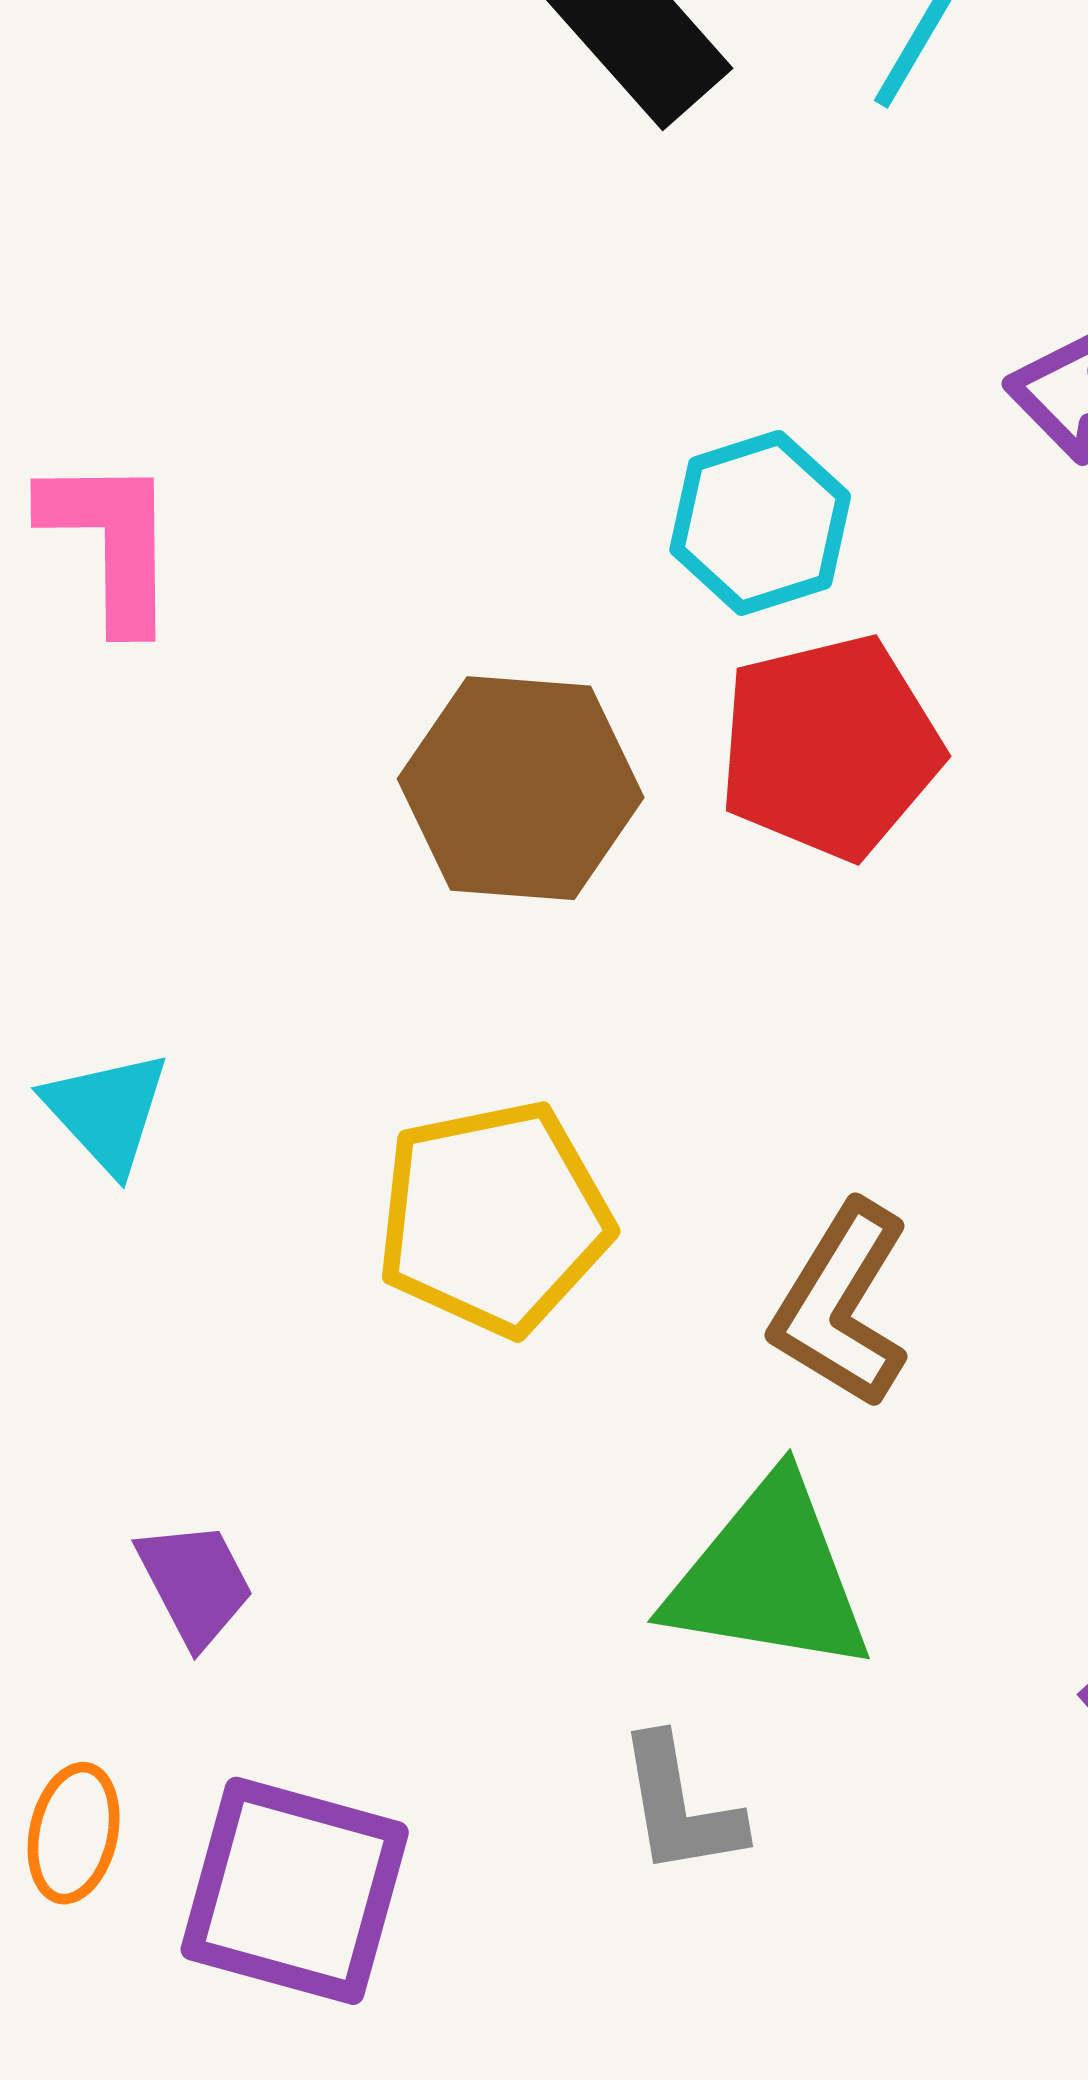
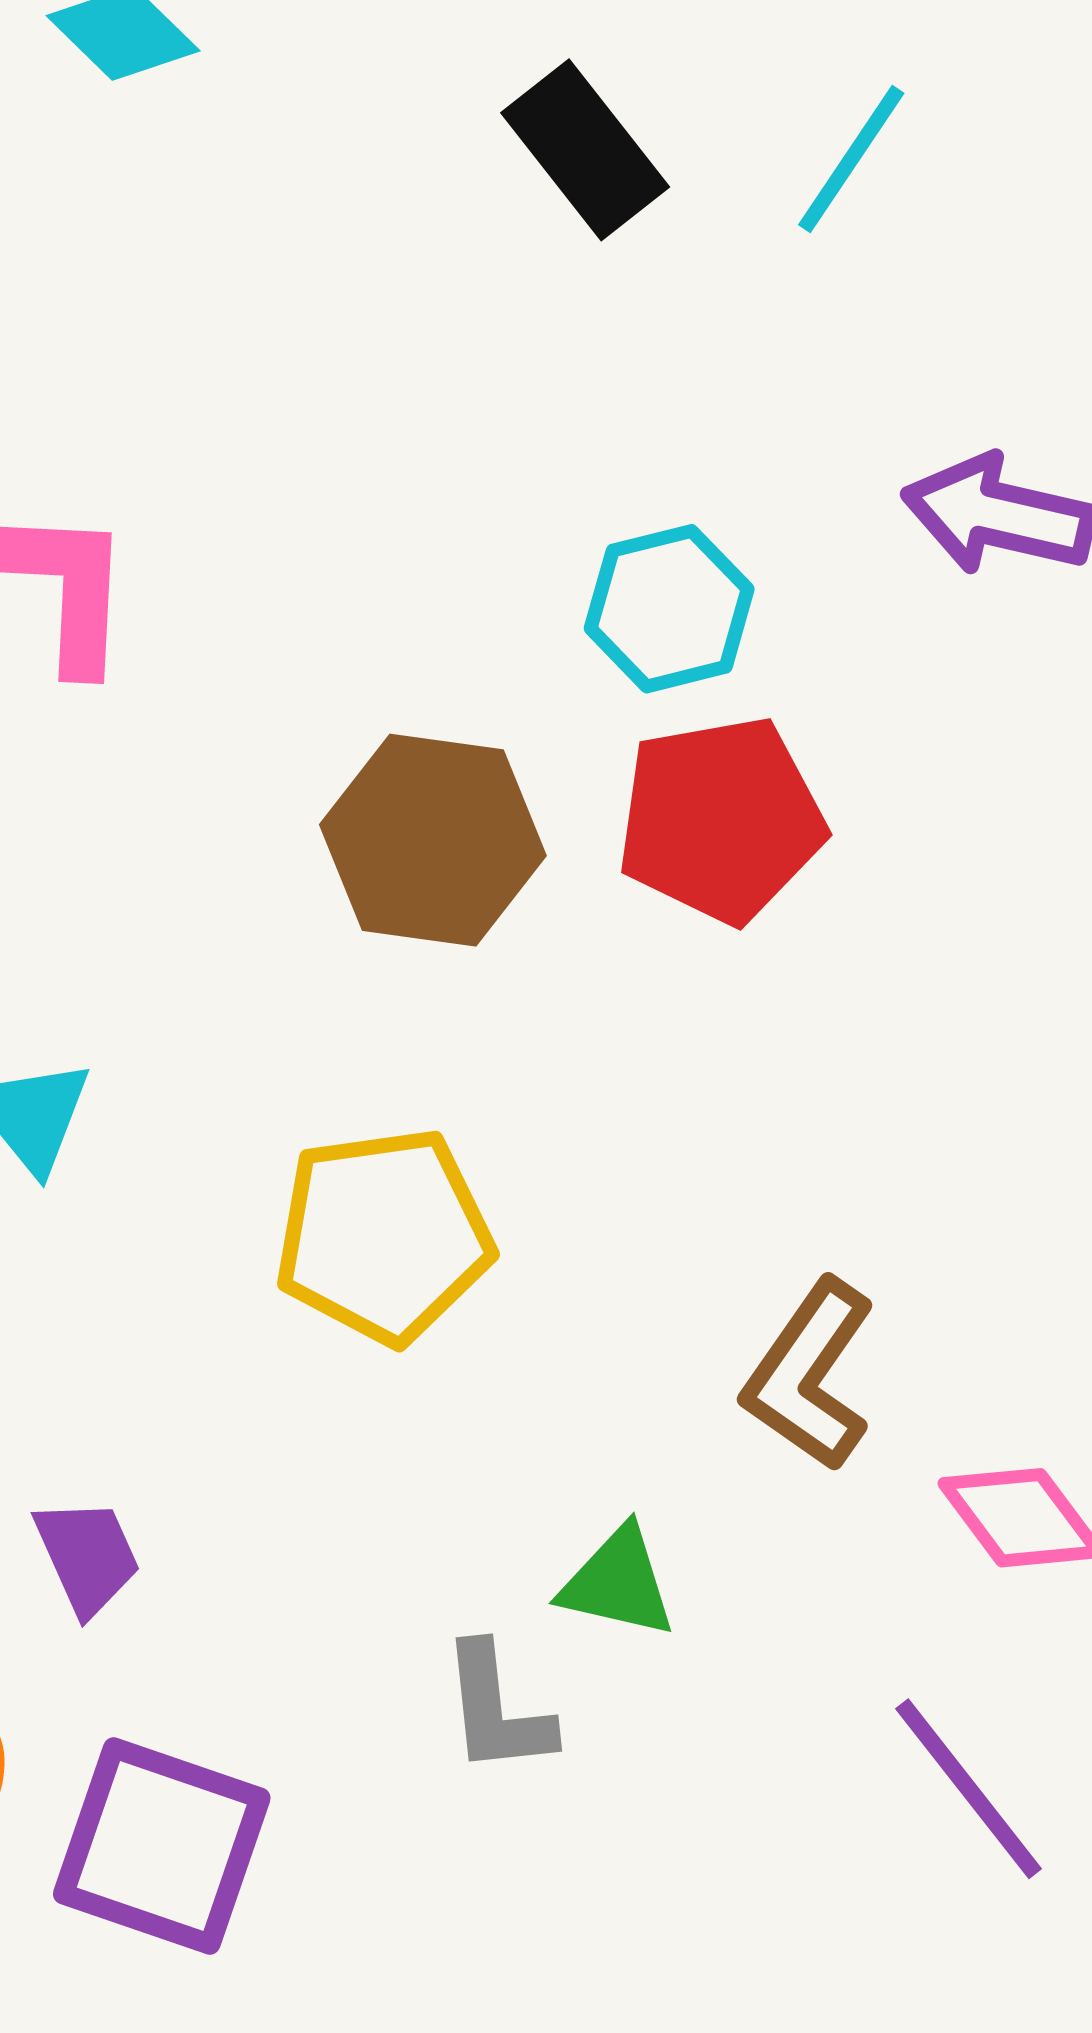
brown L-shape: (841, 1305) -> (809, 1375), moved
green triangle: (769, 1576) -> (618, 1582), size x0.6
gray L-shape: (680, 1806) -> (497, 1709), moved

